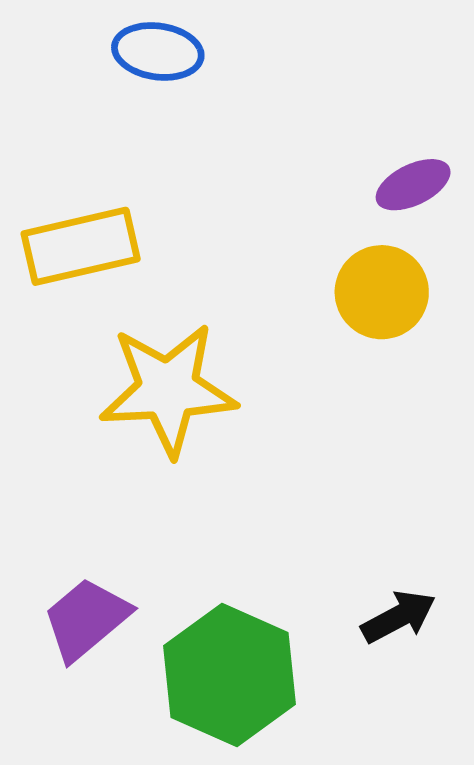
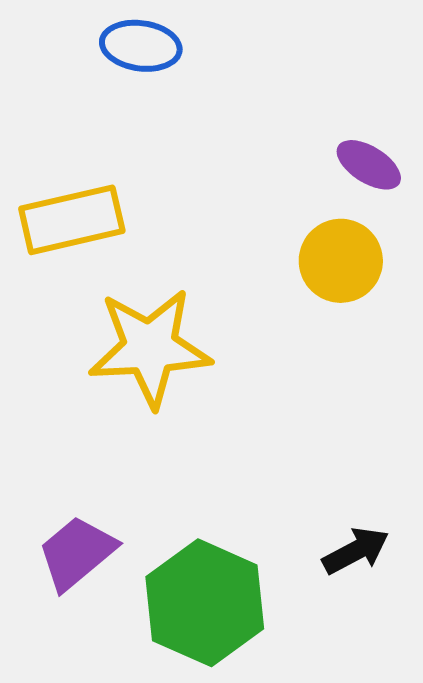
purple ellipse: (413, 185) -> (369, 165), turned 58

